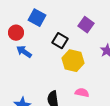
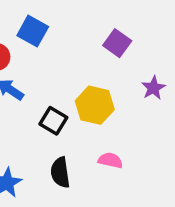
black square: (60, 41) -> (53, 121), moved

